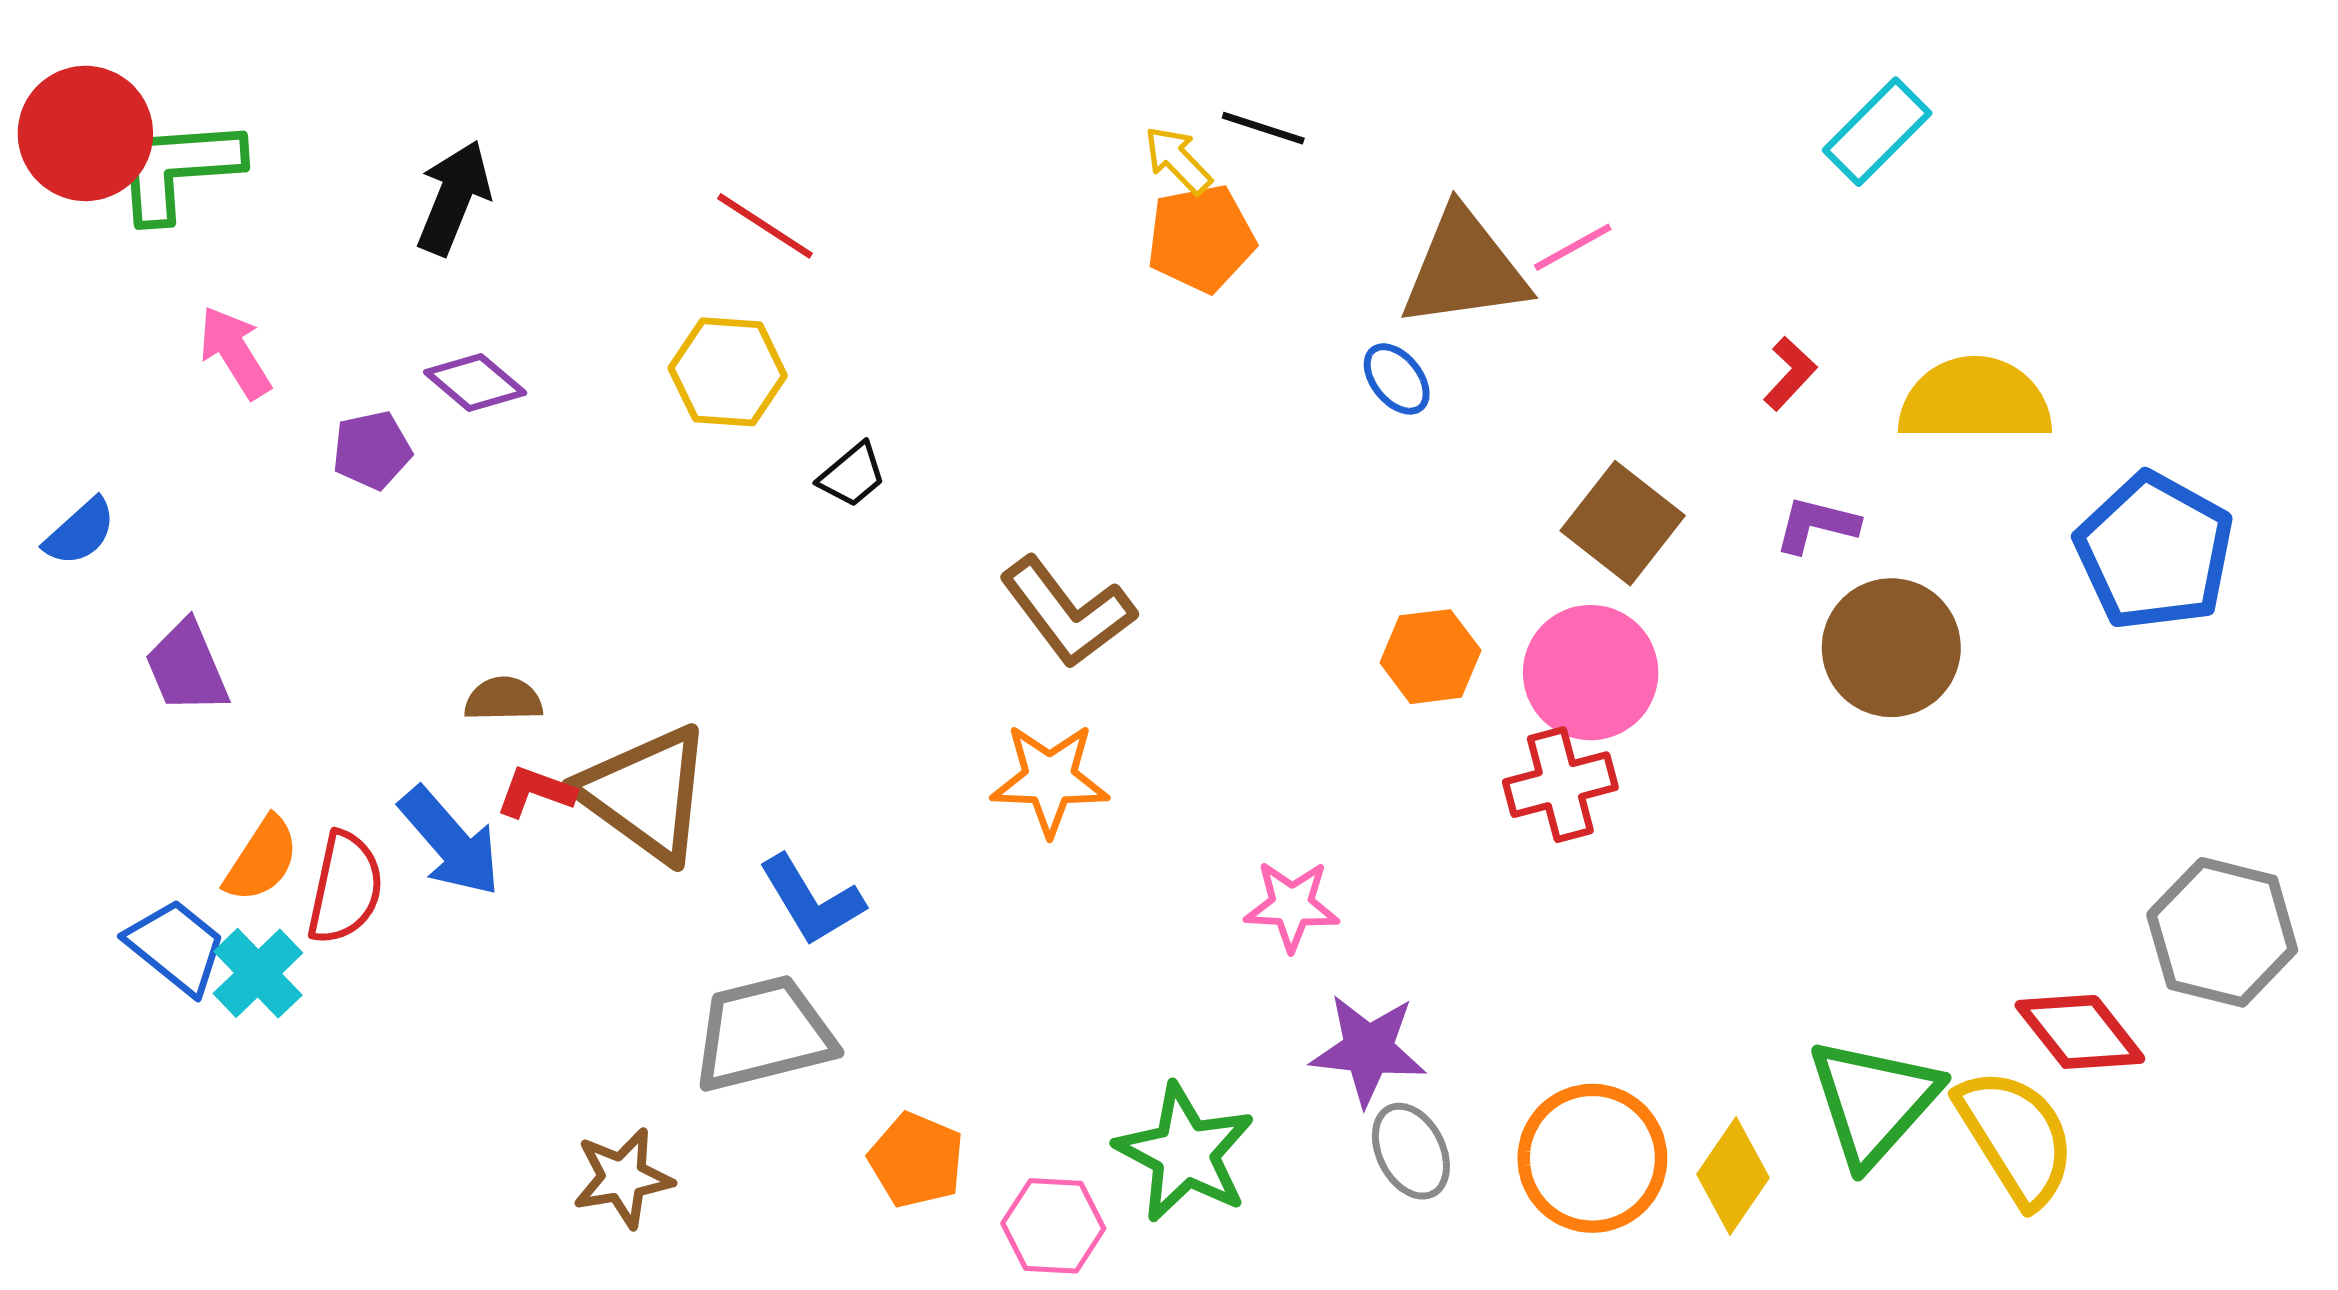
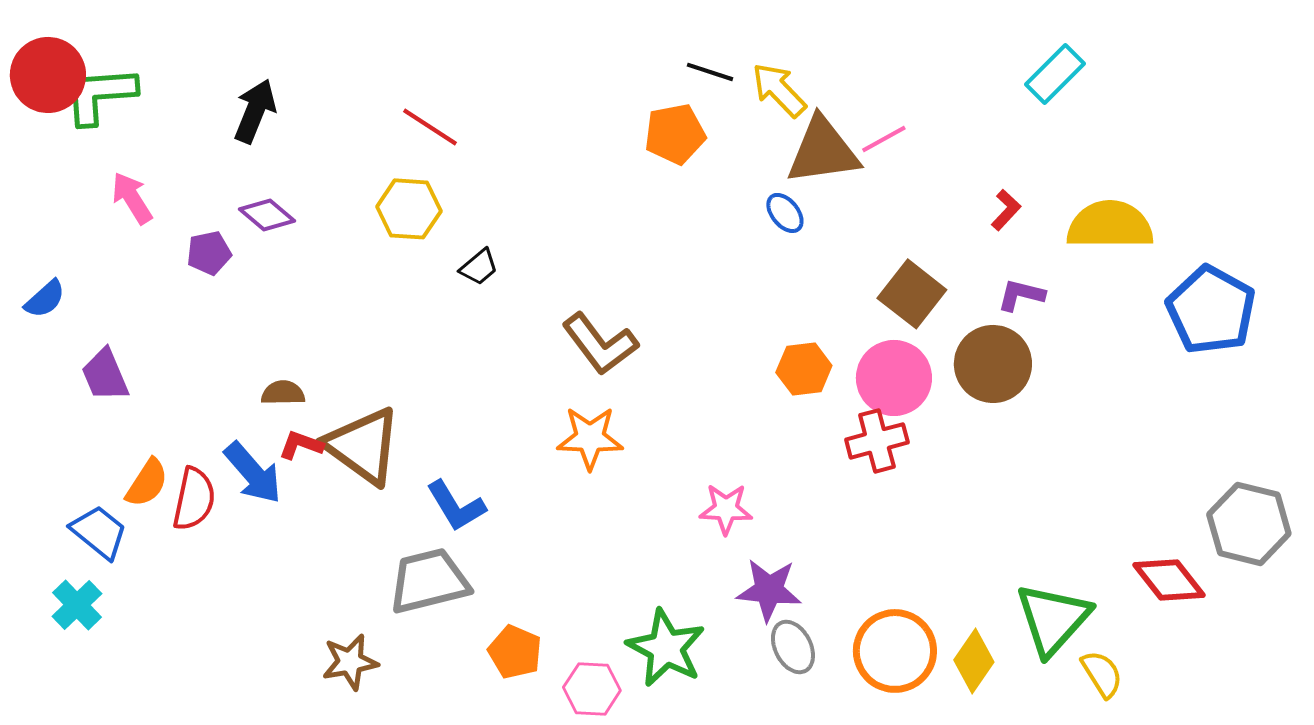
yellow arrow: (1178, 160) -> (779, 90), moved, size x1.4
brown circle: (1891, 648) -> (993, 364), moved
cyan cross: (258, 973) -> (77, 605), moved
yellow semicircle: (2016, 1137) -> (1102, 674), moved, size x0.6

